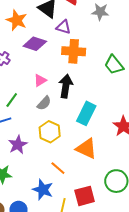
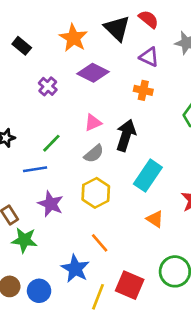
purple triangle: (63, 27) -> (149, 57), moved
orange cross: (74, 51) -> (143, 90), size x0.6
purple star: (18, 145) -> (51, 204), turned -30
orange triangle: (86, 149) -> (155, 219), moved, size x0.6
red square: (85, 196) -> (130, 285), turned 30

